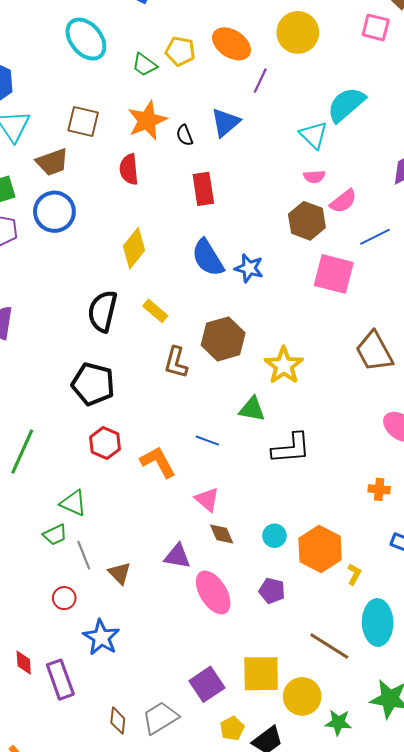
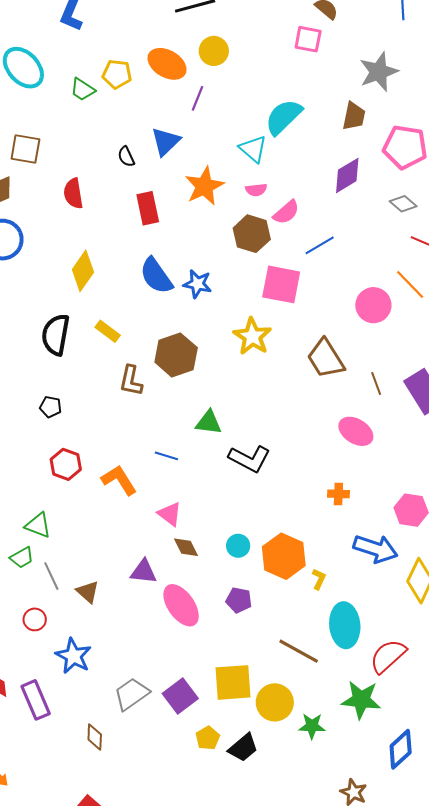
yellow circle: (298, 32) -> (214, 51), moved, size x0.7
orange star: (147, 120) -> (204, 186), moved
yellow star: (284, 366) -> (252, 336), moved
black pentagon: (93, 384) -> (51, 407), size x0.5
black L-shape: (291, 448) -> (249, 459), turned 36
gray trapezoid: (160, 718) -> (132, 694), moved

